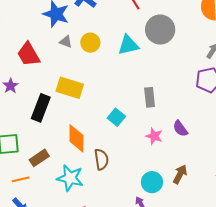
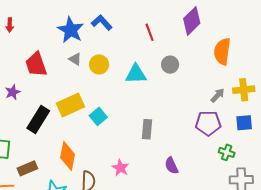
gray circle: (160, 30) -> (170, 65), size x0.6
yellow rectangle: (70, 88) -> (70, 105), turned -52
cyan square: (116, 117) -> (98, 116), moved
pink star: (154, 136) -> (120, 168), moved

